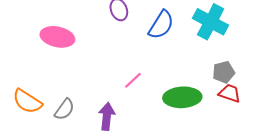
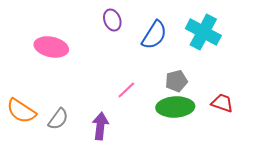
gray pentagon: (224, 72) -> (176, 81), moved

